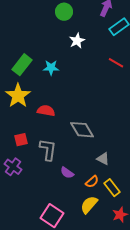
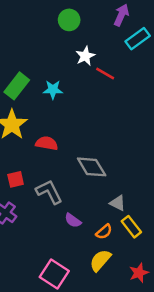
red line: (116, 63) -> (105, 73), moved
gray L-shape: (48, 150) -> (49, 192), turned -35
yellow rectangle: (112, 188) -> (131, 227), moved

